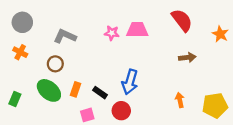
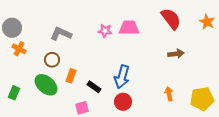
gray circle: (22, 22) -> (12, 28), moved
orange star: (220, 34) -> (207, 22), moved
orange rectangle: (76, 89) -> (71, 76), moved
red circle: (121, 111) -> (123, 102), moved

